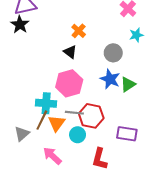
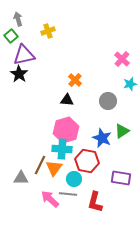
black triangle: (70, 52) -> (67, 100), turned -32
blue star: (110, 79) -> (102, 138), moved
cyan cross: (46, 103) -> (62, 149), moved
gray line: (74, 113) -> (68, 194), moved
gray triangle: (22, 134) -> (21, 178), turned 42

